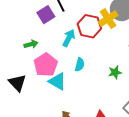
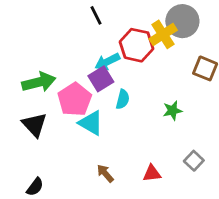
purple square: (46, 15) -> (101, 79), moved
cyan arrow: (69, 38) -> (107, 62), turned -144
green arrow: (31, 44) -> (39, 82), moved, size x1.6

